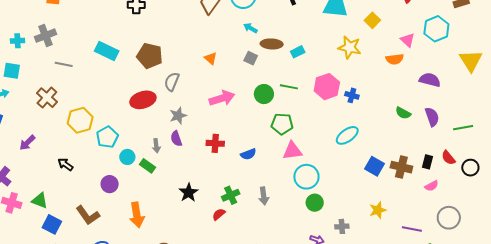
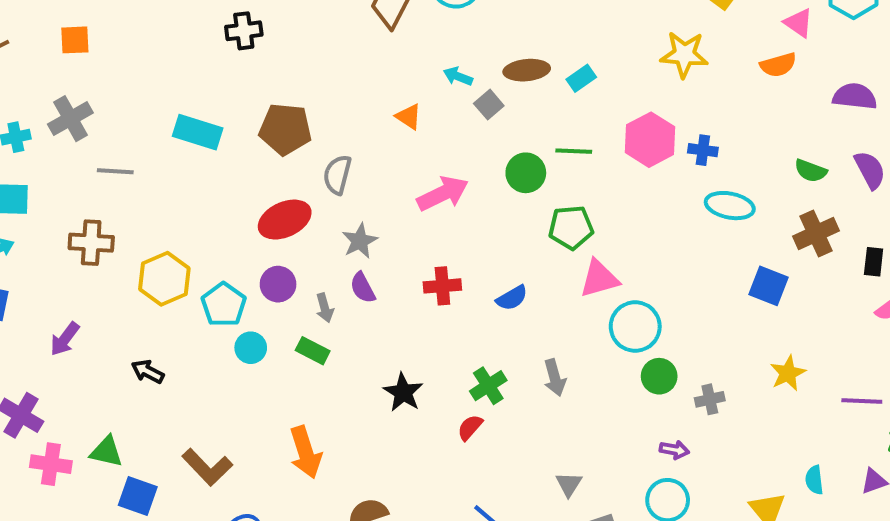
cyan arrow: (250, 28) -> (458, 76), moved
gray square: (251, 58) -> (489, 105), turned 32
brown cross: (47, 98) -> (91, 243), turned -30
cyan ellipse: (347, 135) -> (730, 206), moved, turned 55
cyan circle: (127, 157) -> (251, 348), moved
brown cross: (401, 167) -> (816, 234), moved, turned -30
purple circle: (110, 184) -> (278, 284), moved
gray cross: (342, 226) -> (710, 399), moved

